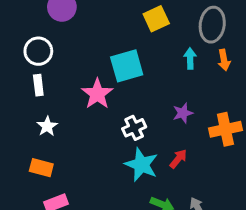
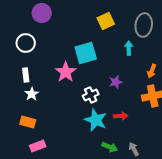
orange arrow: (224, 60) -> (152, 71), moved, turned 32
white rectangle: (38, 85) -> (26, 75), moved
purple star: (183, 113) -> (116, 82), moved
red arrow: (178, 159) -> (121, 116), turned 48

